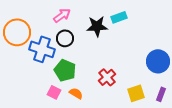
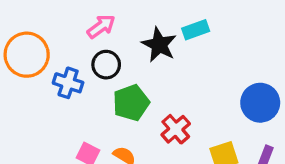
black star: (97, 26) -> (159, 45), turned 30
blue cross: (42, 49) -> (68, 83), size x0.7
green pentagon: (65, 70) -> (131, 103), moved, turned 30

